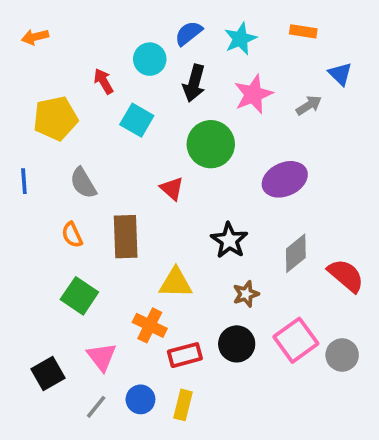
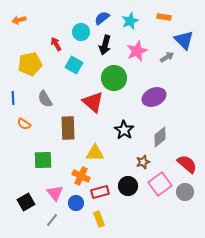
blue triangle: (340, 74) -> (184, 40), size x1.5
red triangle: (172, 189) -> (93, 102), size x1.6
orange semicircle: (72, 235) -> (24, 124), moved, turned -32
red semicircle: (346, 275) -> (187, 164), moved
brown star: (246, 294) -> (143, 162), moved
green square: (79, 296) -> (43, 160), turned -36
blue circle: (140, 399) -> (76, 203), moved
yellow rectangle: (183, 405) -> (99, 219), turned -35

